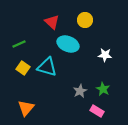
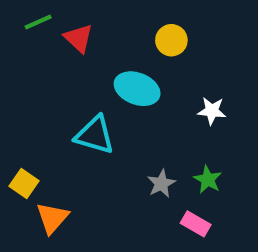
red triangle: (52, 22) -> (79, 38), moved
green line: (19, 44) -> (38, 22), moved
yellow square: (23, 68) -> (24, 184), moved

